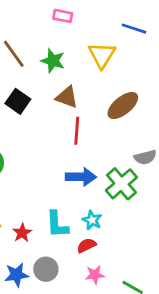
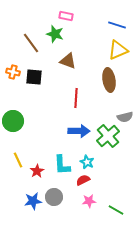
yellow triangle: (102, 55) -> (118, 50), moved, turned 35
green star: (53, 61) -> (55, 34), moved
brown triangle: (67, 97) -> (68, 61), moved
black square: (18, 101) -> (34, 77), turned -30
brown ellipse: (123, 105) -> (109, 80), turned -60

